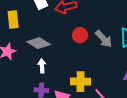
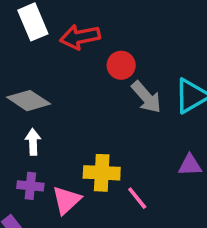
red circle: (80, 35) -> (121, 65), moved

